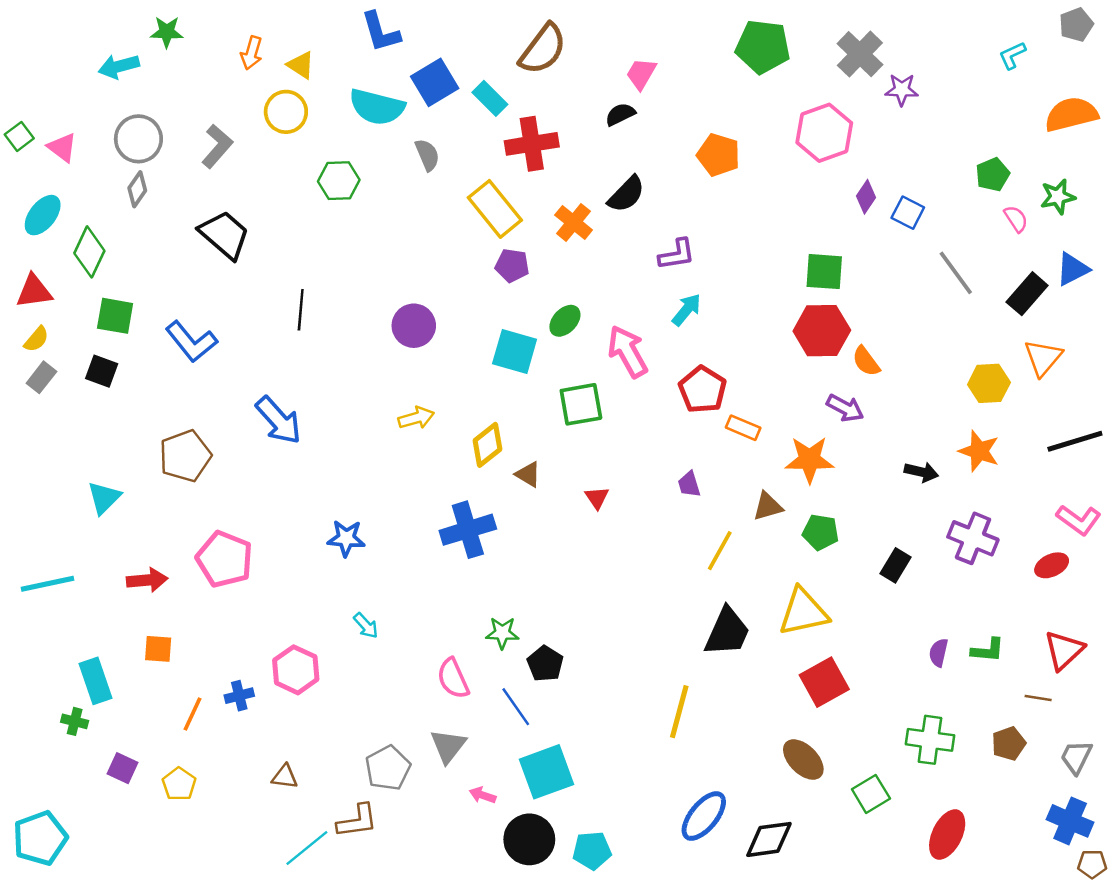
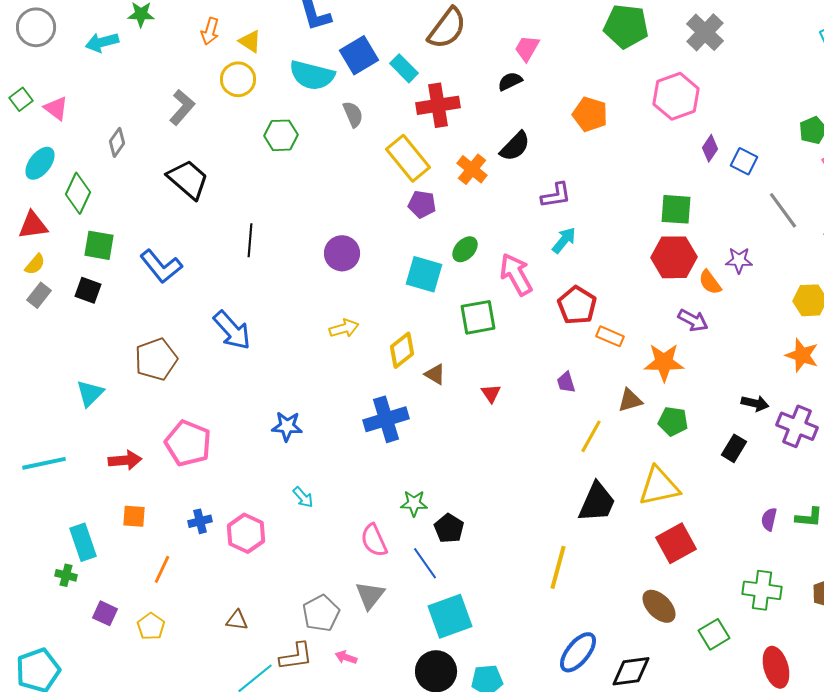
purple star: (902, 90) -> (739, 260), moved
gray circle: (138, 139) -> (36, 27), moved
black arrow: (921, 472) -> (755, 403), moved
blue cross: (239, 696) -> (200, 521), moved
pink arrow: (483, 795) -> (346, 657), moved
red ellipse: (947, 834) -> (776, 667), turned -42

